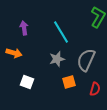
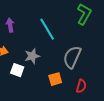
gray star: (57, 59) -> (32, 56), moved
white square: (27, 82) -> (17, 70), moved

